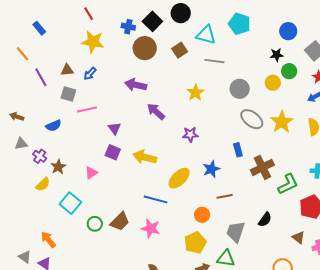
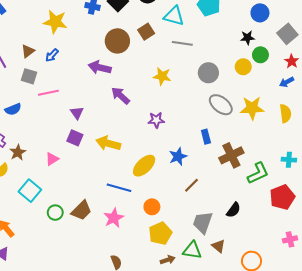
brown circle: (145, 48) -> (117, 41), moved
brown triangle: (67, 70) -> (28, 51), turned -32
yellow star: (195, 93) -> (162, 76), turned -30
yellow star: (282, 122) -> (252, 108), turned 30
brown line: (225, 196) -> (191, 185), turned -35
orange circle: (202, 215) -> (152, 207), moved
pink star: (151, 228) -> (114, 218), turned 30
brown triangle: (298, 237) -> (219, 246), moved

